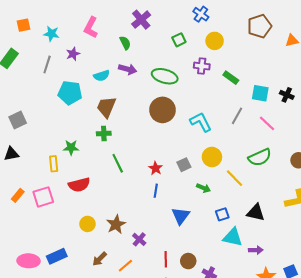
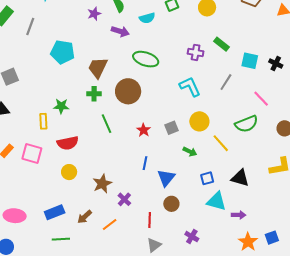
purple star: (73, 54) -> (94, 14), moved
gray line: (47, 64) -> (30, 26), moved
purple cross: (202, 66) -> (196, 52), moved
cyan semicircle: (102, 76) -> (147, 18), moved
green ellipse: (165, 76) -> (146, 59), moved
brown circle: (162, 110) -> (128, 91), moved
pink line: (267, 123) -> (261, 99), moved
blue line: (156, 191) -> (145, 163), moved
pink square: (43, 197) -> (32, 153), turned 30
yellow circle: (88, 224) -> (69, 172), moved
blue rectangle: (57, 256) -> (55, 212), moved
brown circle: (188, 261) -> (171, 204), moved

